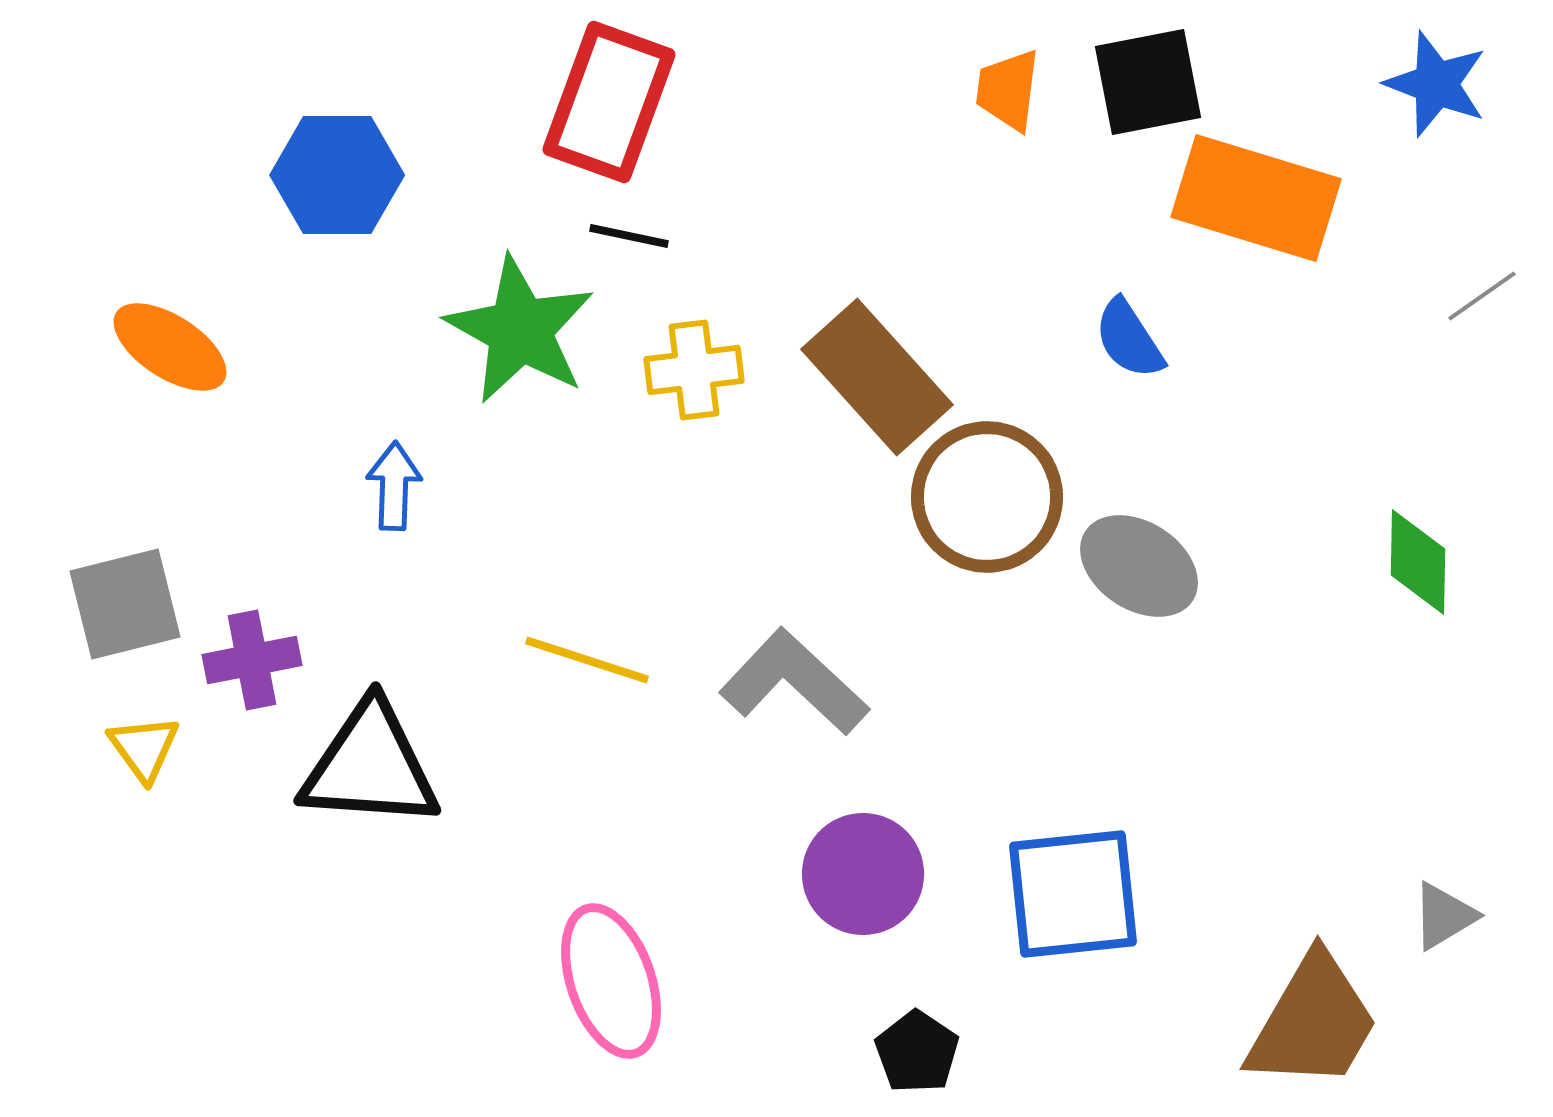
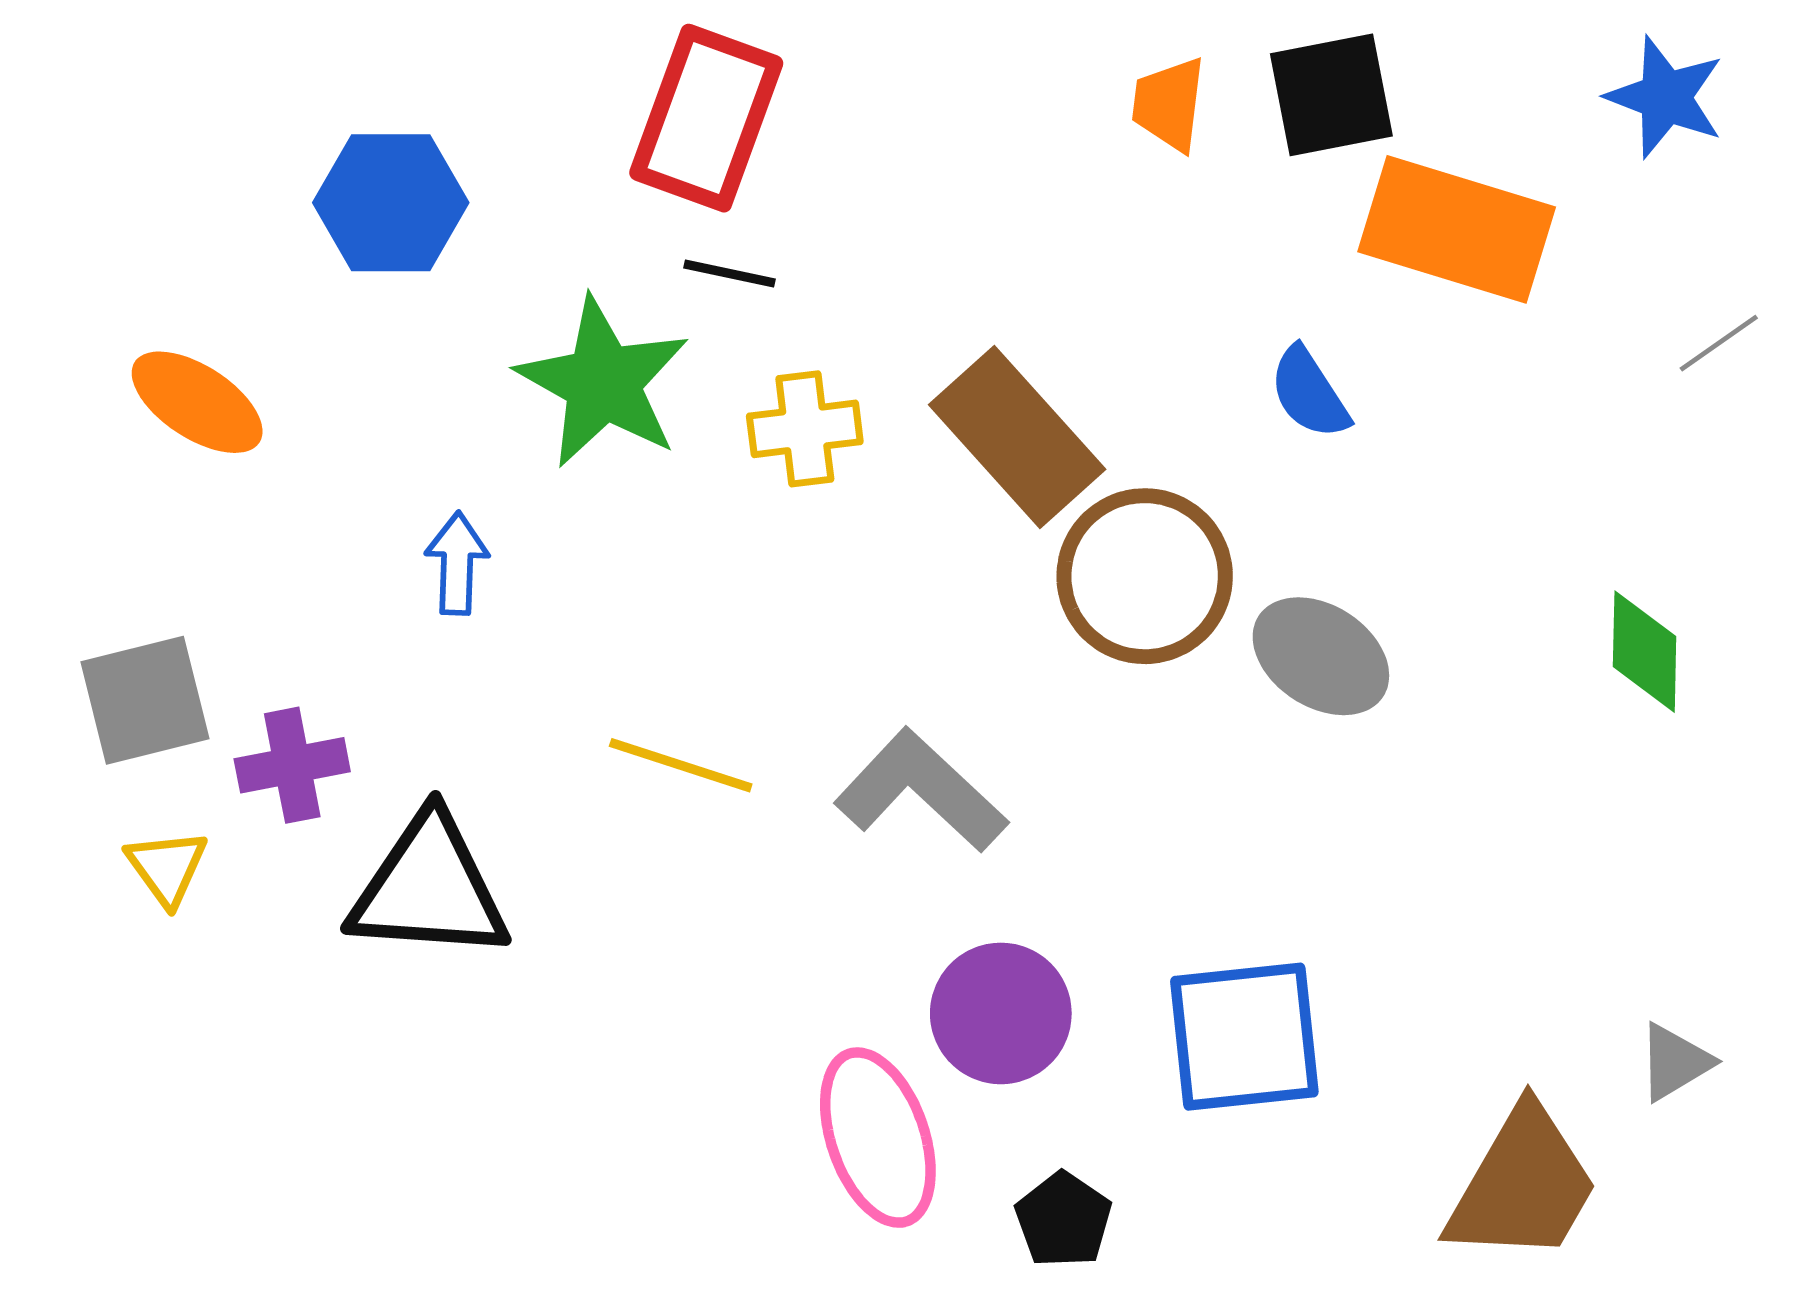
pink ellipse: (611, 981) -> (878, 1138), moved

